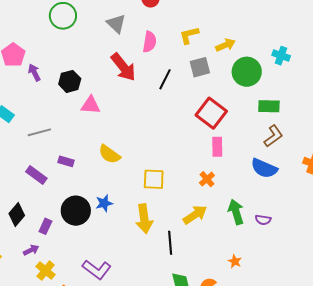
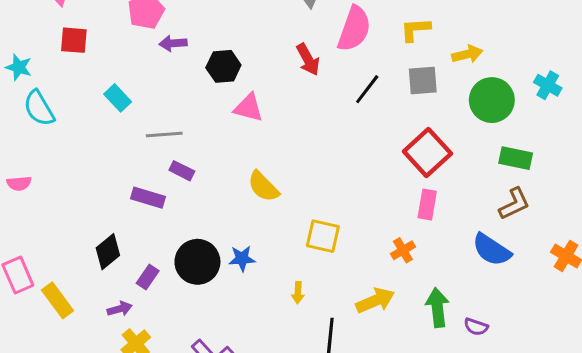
pink semicircle: (150, 42) -> (354, 29), size x1.4
red arrow: (123, 67) -> (308, 59), size x0.7
purple arrow: (34, 72) -> (173, 43), turned -78
purple rectangle: (66, 161) -> (182, 171), moved
purple rectangle: (36, 175) -> (148, 198), turned -30
yellow arrow: (144, 219) -> (298, 293), size x0.5

